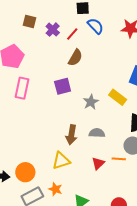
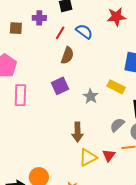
blue semicircle: (95, 26) -> (84, 32), moved
purple cross: (53, 30) -> (39, 18), moved, turned -32
gray semicircle: (97, 133) -> (117, 125), moved, turned -35
yellow triangle: (61, 161) -> (88, 157), moved

